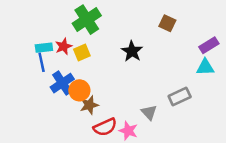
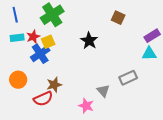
blue line: (42, 62) -> (15, 15), moved
blue cross: (62, 83) -> (40, 54), moved
orange circle: (79, 90) -> (18, 80), moved
red semicircle: (105, 127) -> (43, 99), moved

